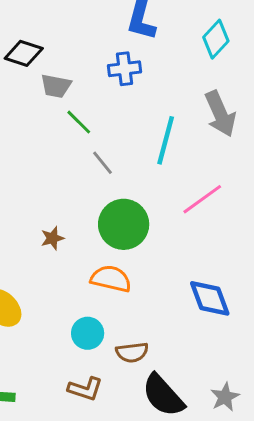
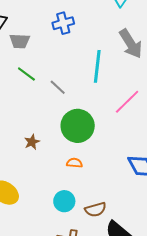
green line: (79, 122) -> (26, 74), moved
orange semicircle: (111, 279) -> (74, 163), size x0.6

